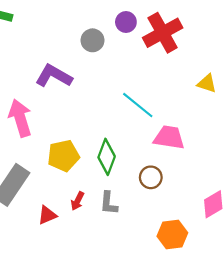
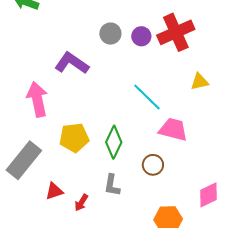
purple circle: (126, 22) -> (141, 36), moved
yellow triangle: (207, 83) -> (200, 82), moved, turned -36
red arrow: (77, 201) -> (81, 203), moved

